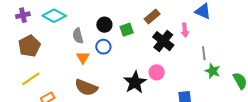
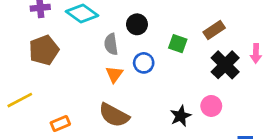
black circle: (104, 25) -> (137, 24), moved
green square: (127, 30) -> (178, 44), turned 32
yellow line: (31, 79) -> (20, 100), moved
black star: (135, 82) -> (181, 116), size x0.7

